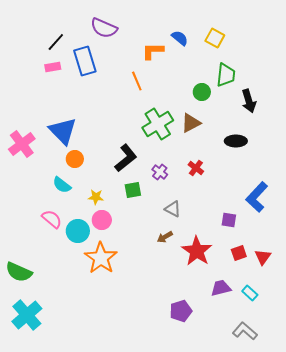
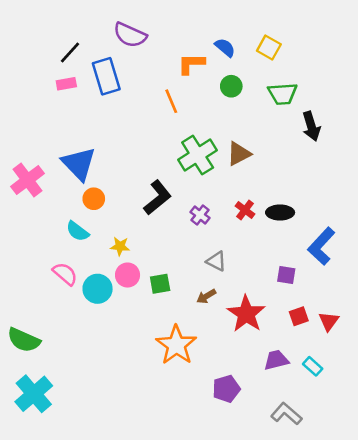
green trapezoid: (226, 75) -> (283, 94), turned 80
green circle: (202, 92) -> (231, 86), moved
black ellipse: (236, 141) -> (280, 212), moved
green square: (133, 190) -> (160, 284), moved
orange star: (101, 258) -> (176, 345), moved
gray L-shape: (245, 331) -> (286, 414), moved

